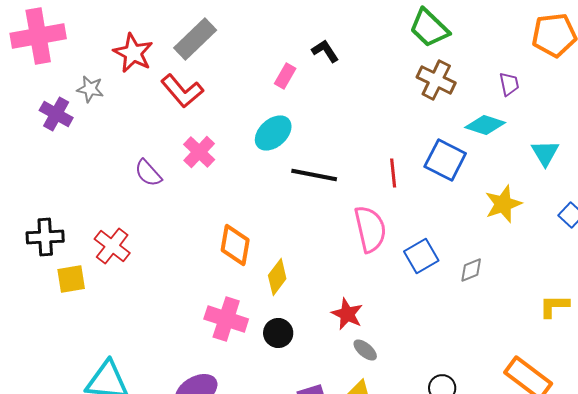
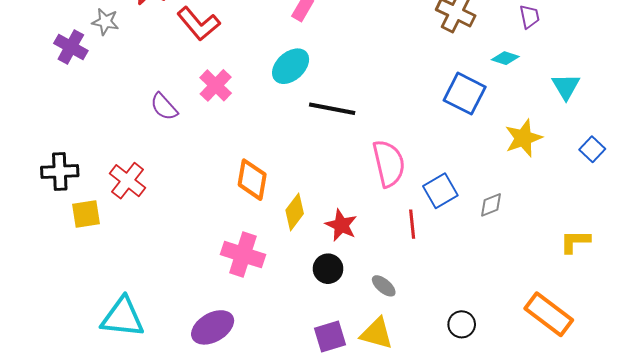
cyan diamond: (485, 125) -> (505, 58), size x0.7
red line: (393, 173) -> (412, 224), moved
red star: (347, 314) -> (341, 225), moved
black circle: (278, 333) -> (328, 269), moved

